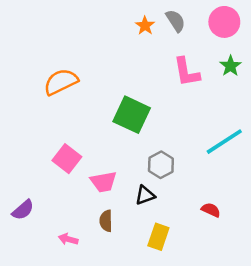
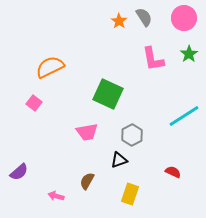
pink square: (67, 159) -> (34, 103), moved, size x0.7
pink trapezoid: (104, 182) -> (87, 132), moved
brown semicircle: (106, 221) -> (87, 181), turned 30

